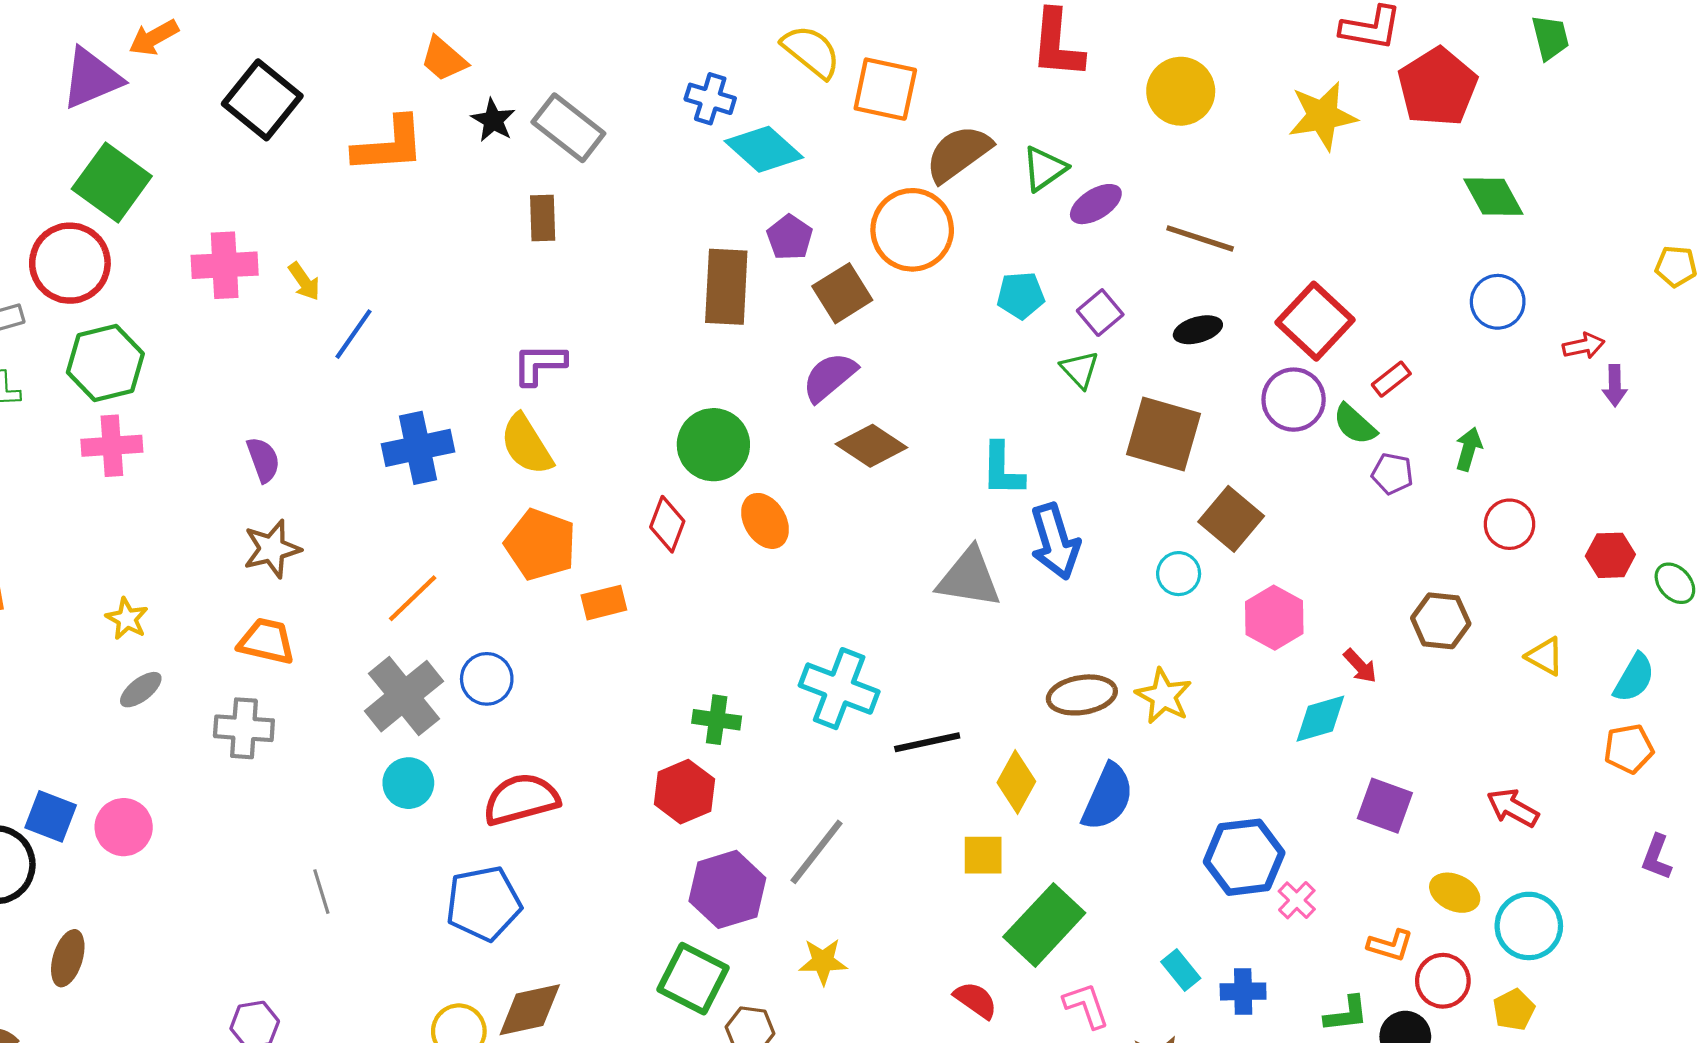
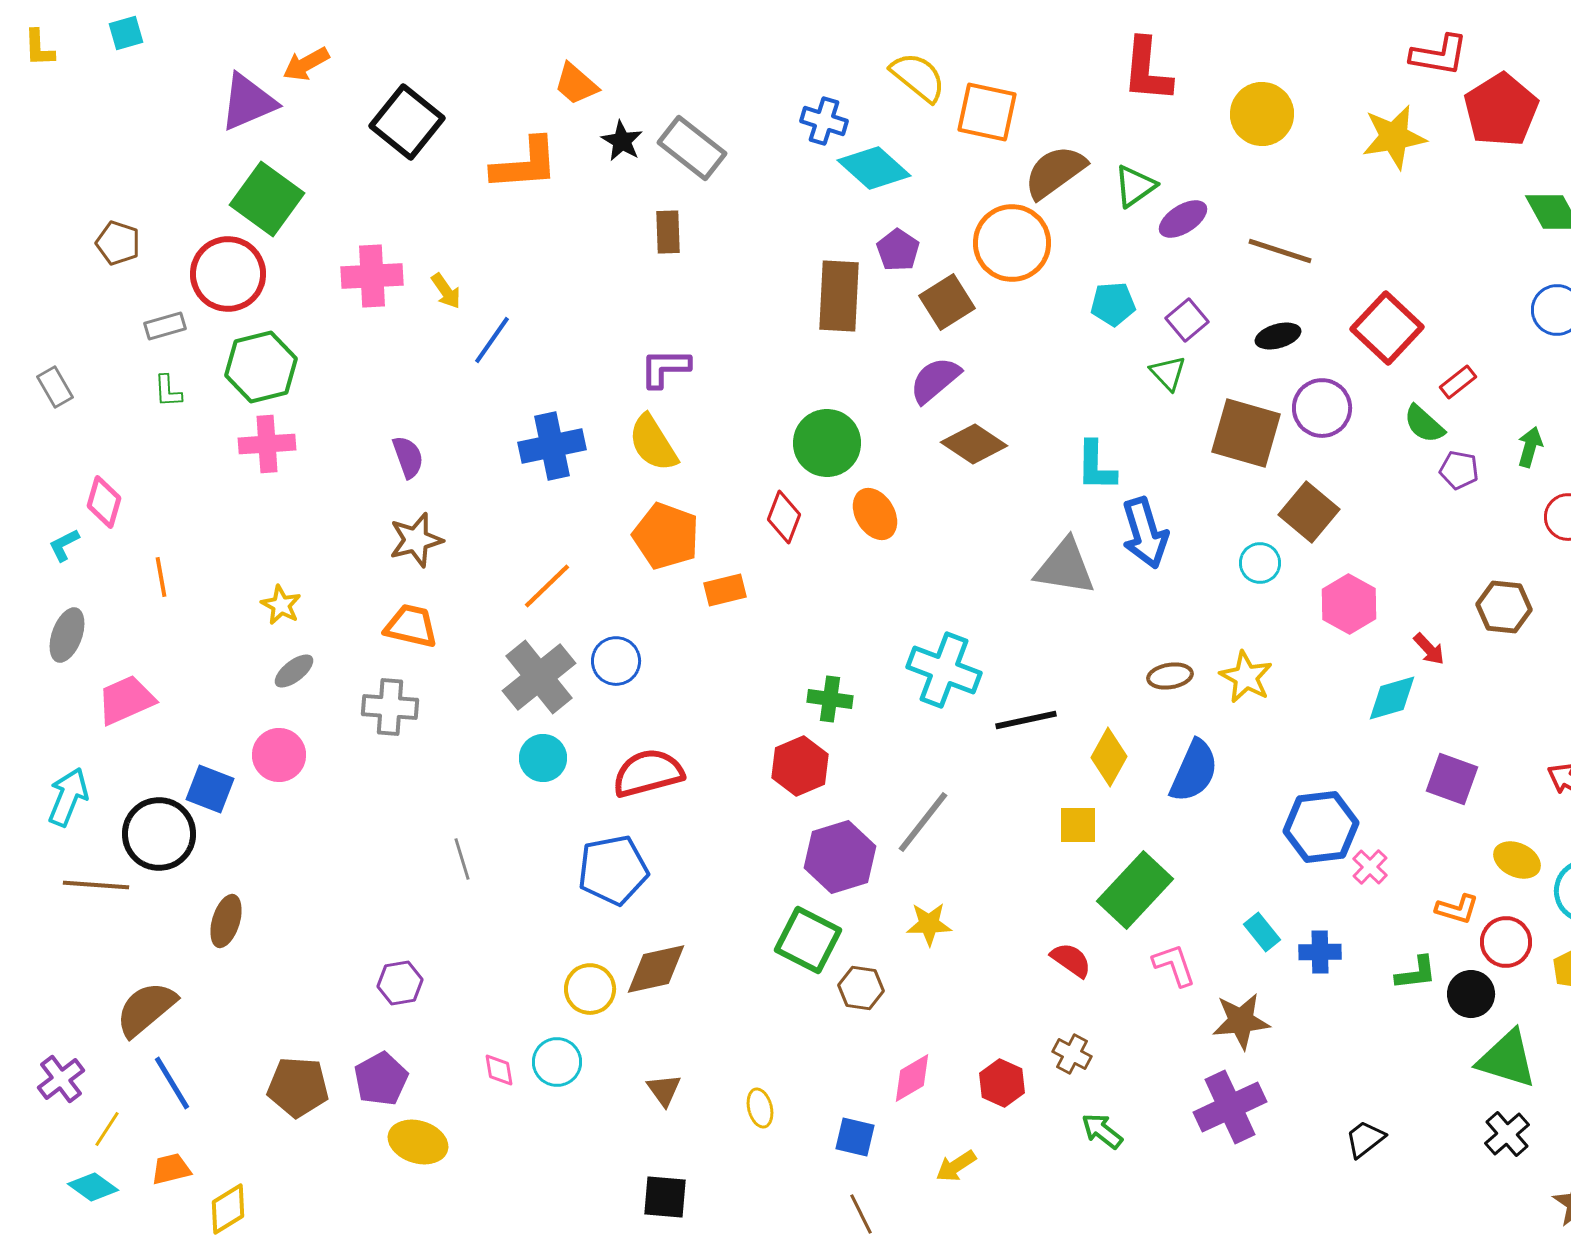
purple circle: (1294, 400) -> (1322, 408), moved
brown ellipse: (1082, 695) -> (1170, 676), size x0.7
pink circle: (124, 827) -> (279, 755), moved

